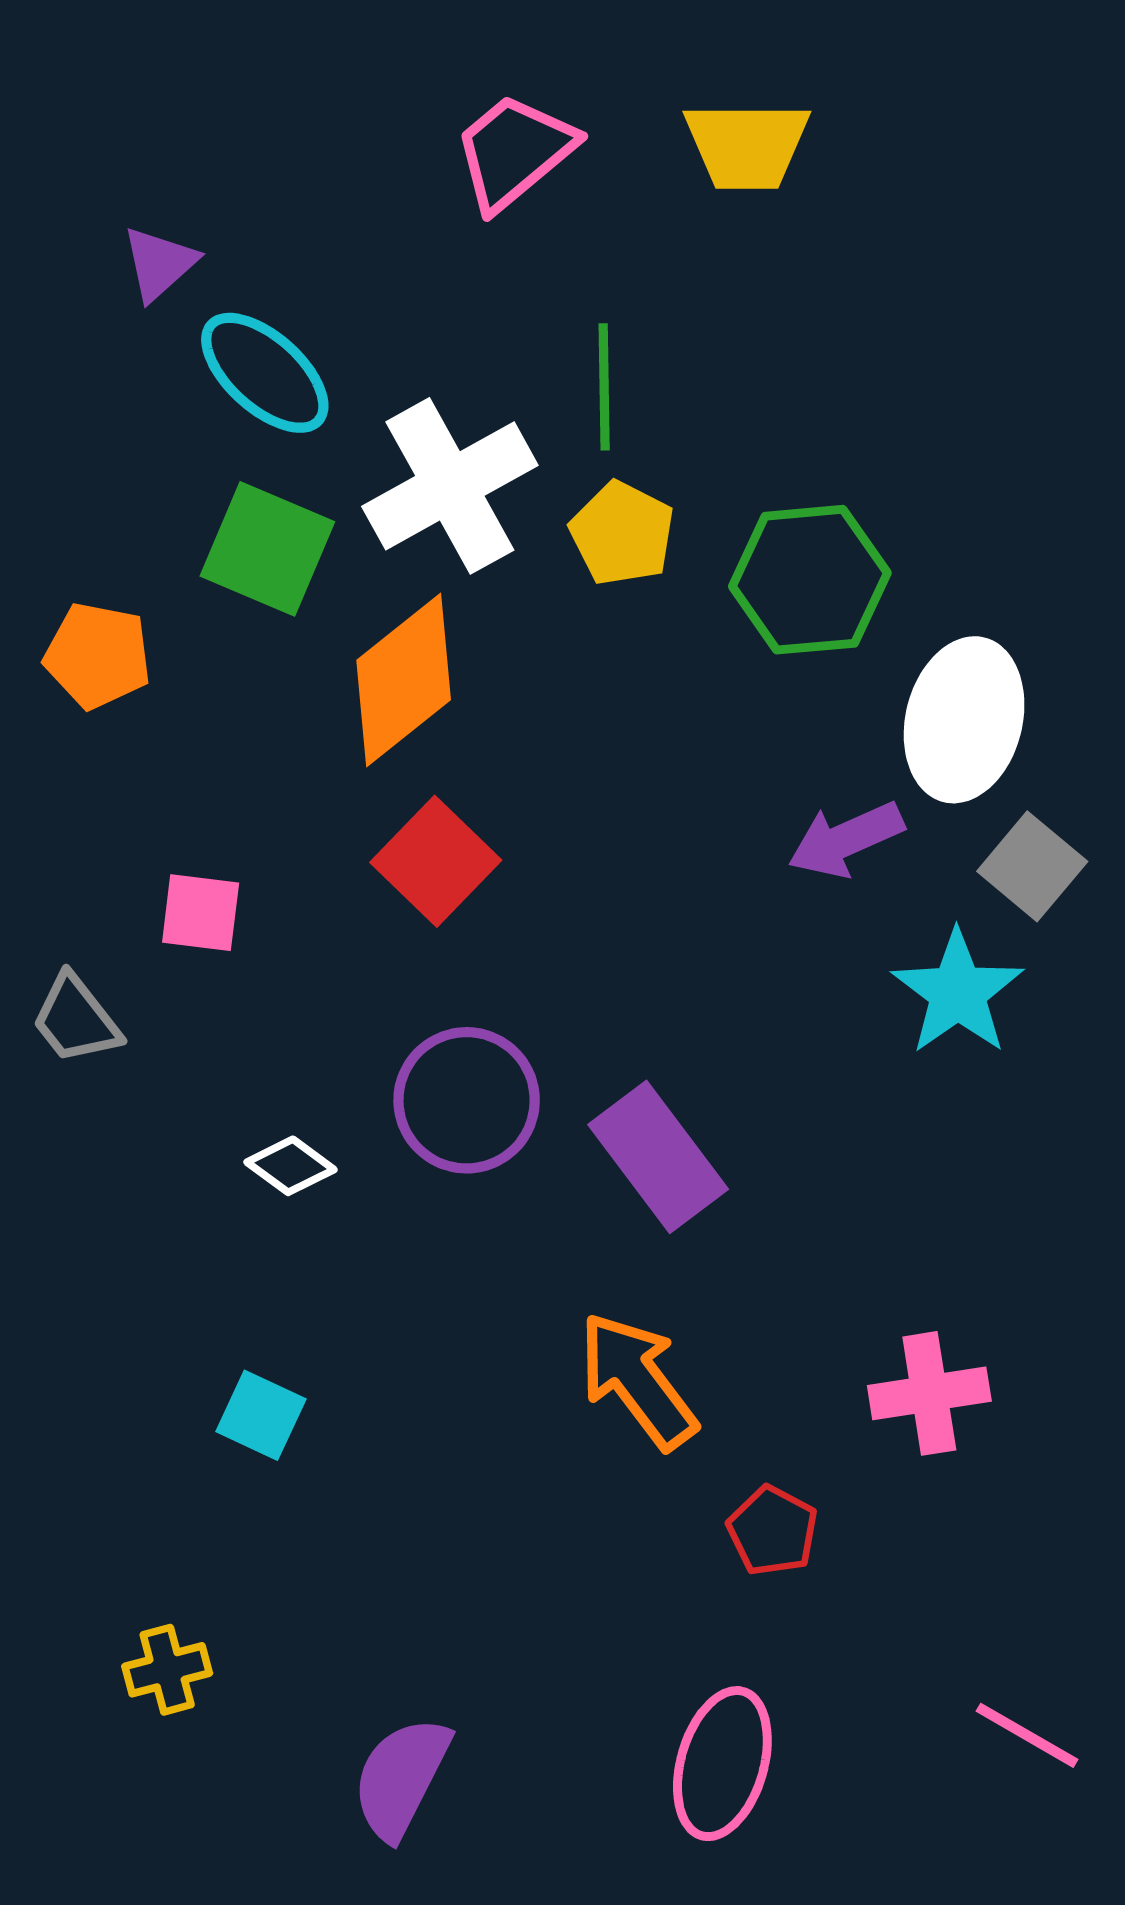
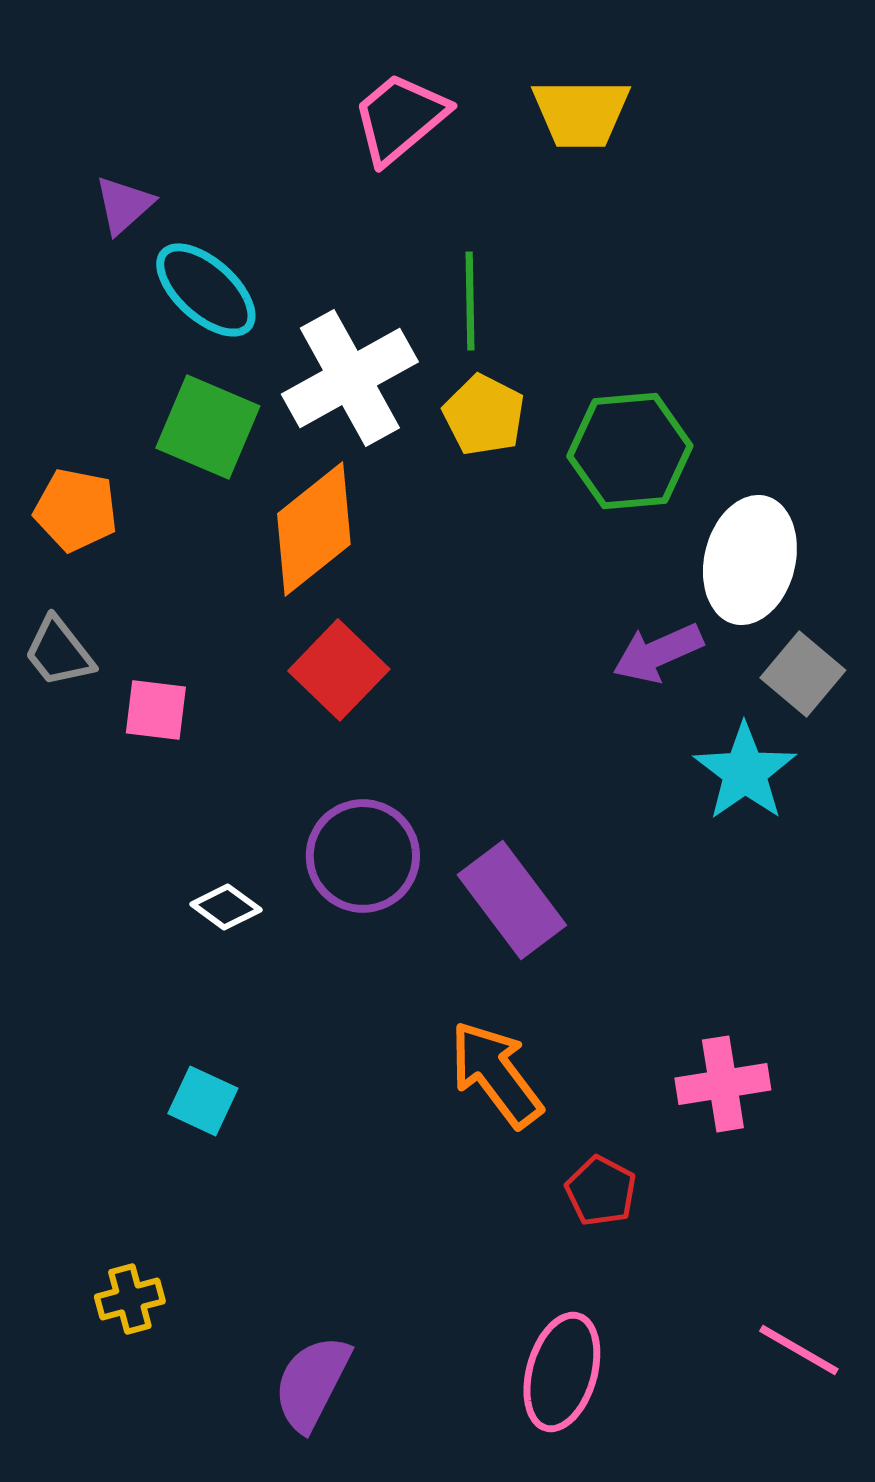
gray trapezoid: (76, 1019) -> (59, 652), moved

